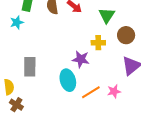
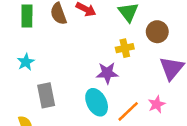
cyan star: (17, 22) -> (26, 62), moved

